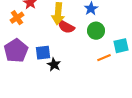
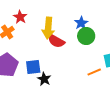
green circle: (96, 31) -> (86, 36), moved

